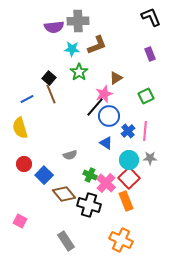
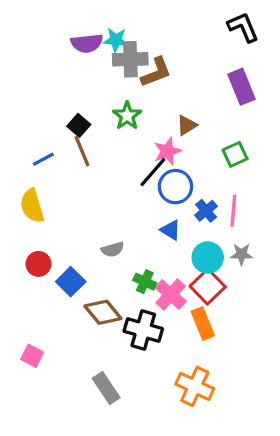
gray cross: (78, 21) -> (130, 59), moved
cyan star: (72, 49) -> (116, 40), moved
purple rectangle: (150, 54) -> (241, 87), size x1.5

